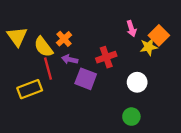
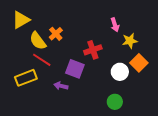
orange square: (159, 35) -> (139, 63), moved
yellow triangle: (17, 37) -> (21, 20), moved, turned 36
purple arrow: (70, 59) -> (61, 86), moved
red line: (48, 69) -> (42, 60), turned -42

